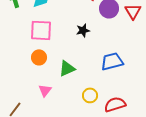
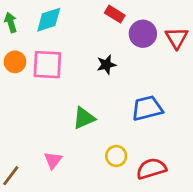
orange circle: (39, 57) -> (15, 62), moved
pink triangle: (45, 90) -> (53, 160), moved

